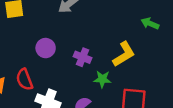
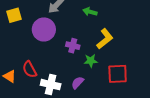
green arrow: (150, 23) -> (90, 12), moved
purple circle: (46, 48) -> (44, 29), moved, size x1.5

